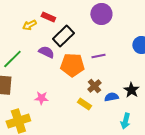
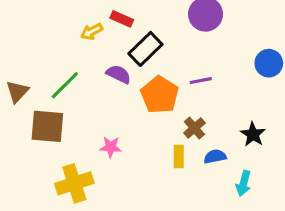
orange pentagon: (72, 65) -> (160, 95), turned 30
blue semicircle: (111, 97) -> (215, 156), moved
yellow rectangle: (84, 104) -> (179, 156), turned 56

